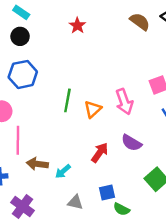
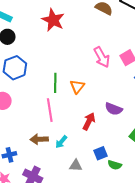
red star: (77, 26) -> (53, 20), size x1.6
pink arrow: (124, 102) -> (102, 57), moved
pink line: (18, 140) -> (50, 110), moved

